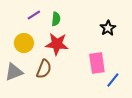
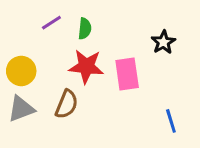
yellow circle: (24, 43) -> (21, 71), moved
pink rectangle: (97, 63) -> (127, 74), moved
blue line: (113, 80) -> (171, 121), turned -56

